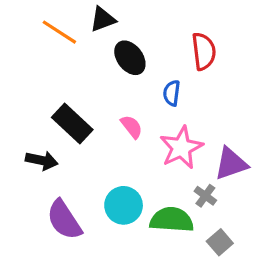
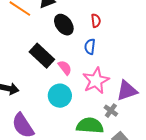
red semicircle: (204, 51) -> (96, 21), moved, size x0.6
black rectangle: (72, 124) -> (42, 56), moved
cyan circle: (124, 205) -> (60, 96), moved

